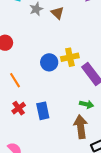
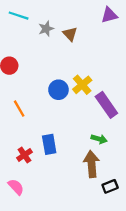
yellow cross: (70, 57) -> (82, 85), turned -30
red cross: (19, 108) -> (24, 155), moved

